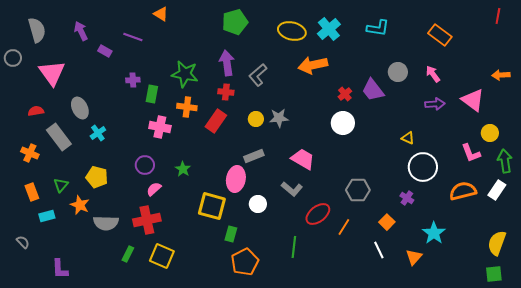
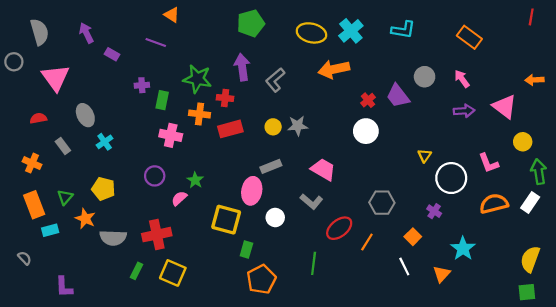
purple line: (133, 37) -> (156, 43), moved
red cross: (226, 92) -> (225, 98), moved
red rectangle: (216, 121) -> (230, 129), turned 40
gray rectangle: (59, 137) -> (63, 146), size x0.6
yellow triangle: (408, 138) -> (425, 156), moved, turned 40
pink L-shape: (471, 153) -> (489, 163), moved
pink semicircle: (154, 189) -> (179, 198), moved
orange rectangle: (32, 192) -> (34, 205), size x1.4

